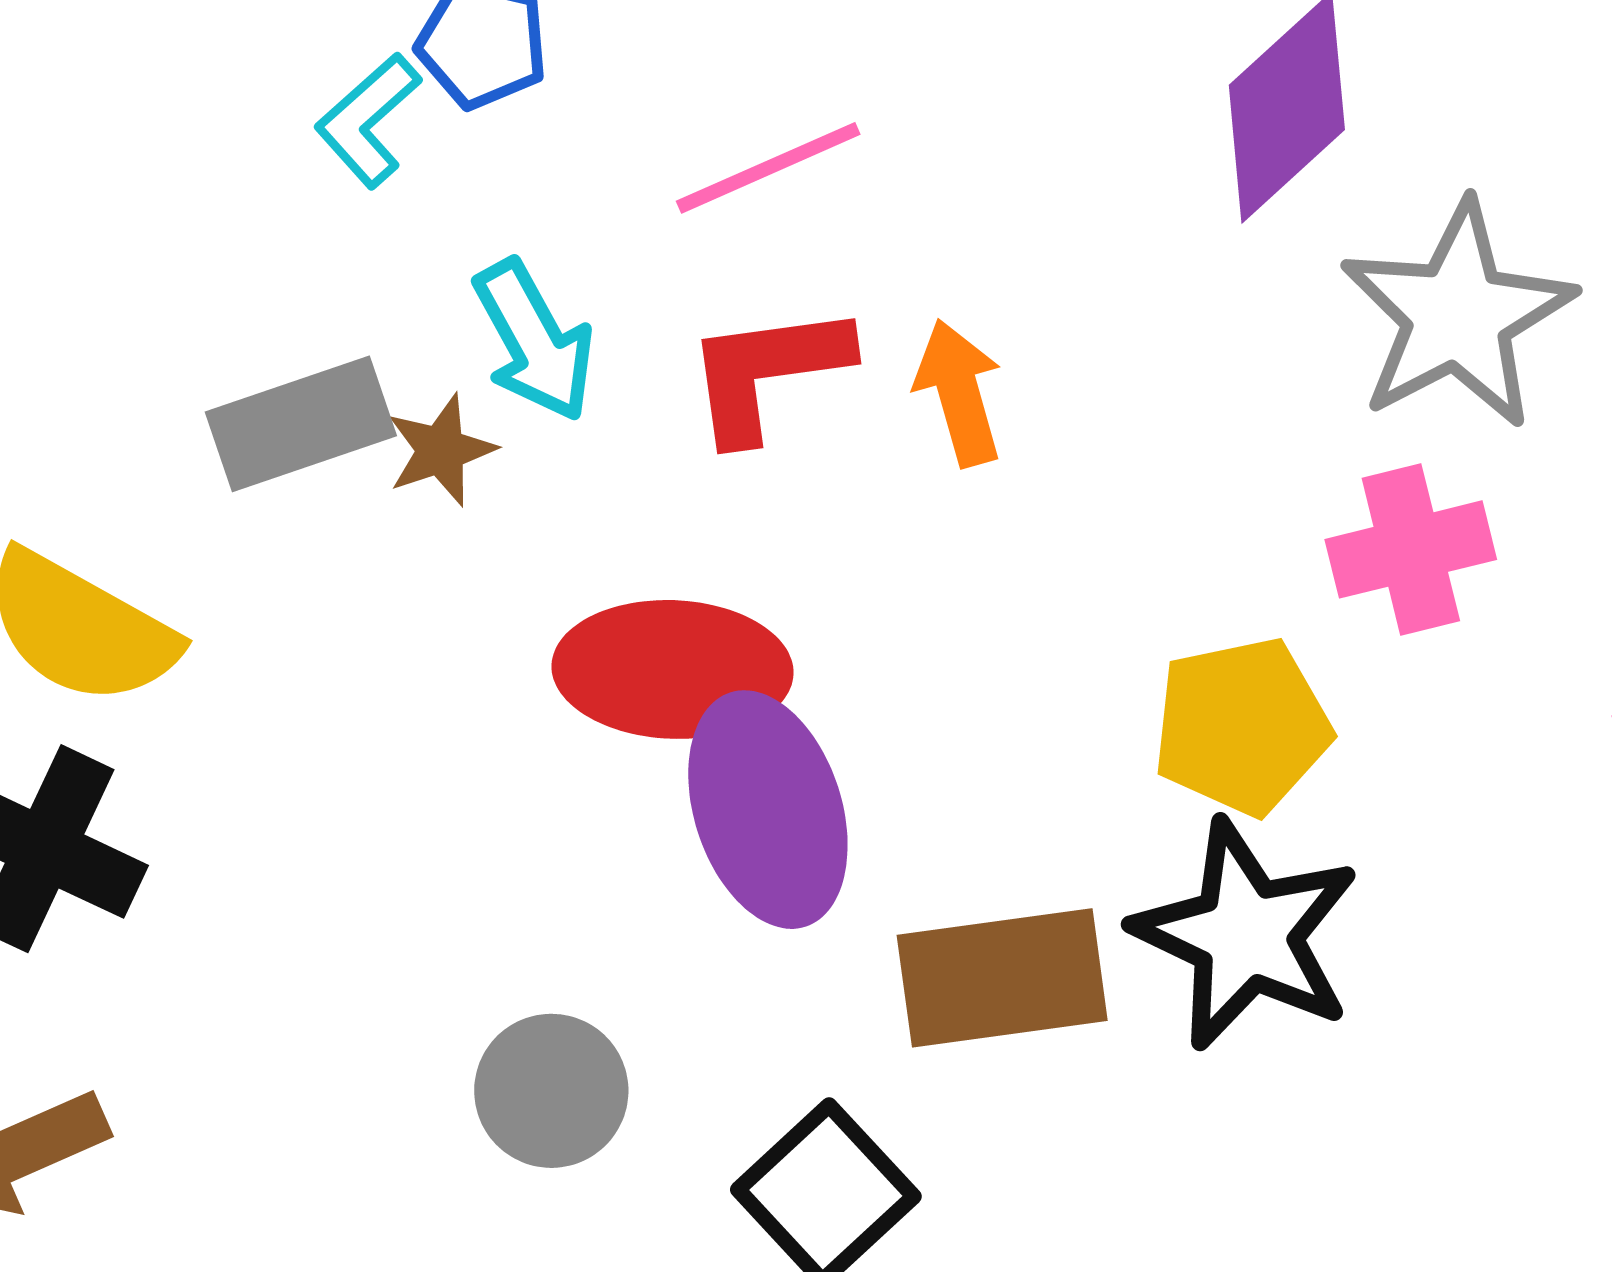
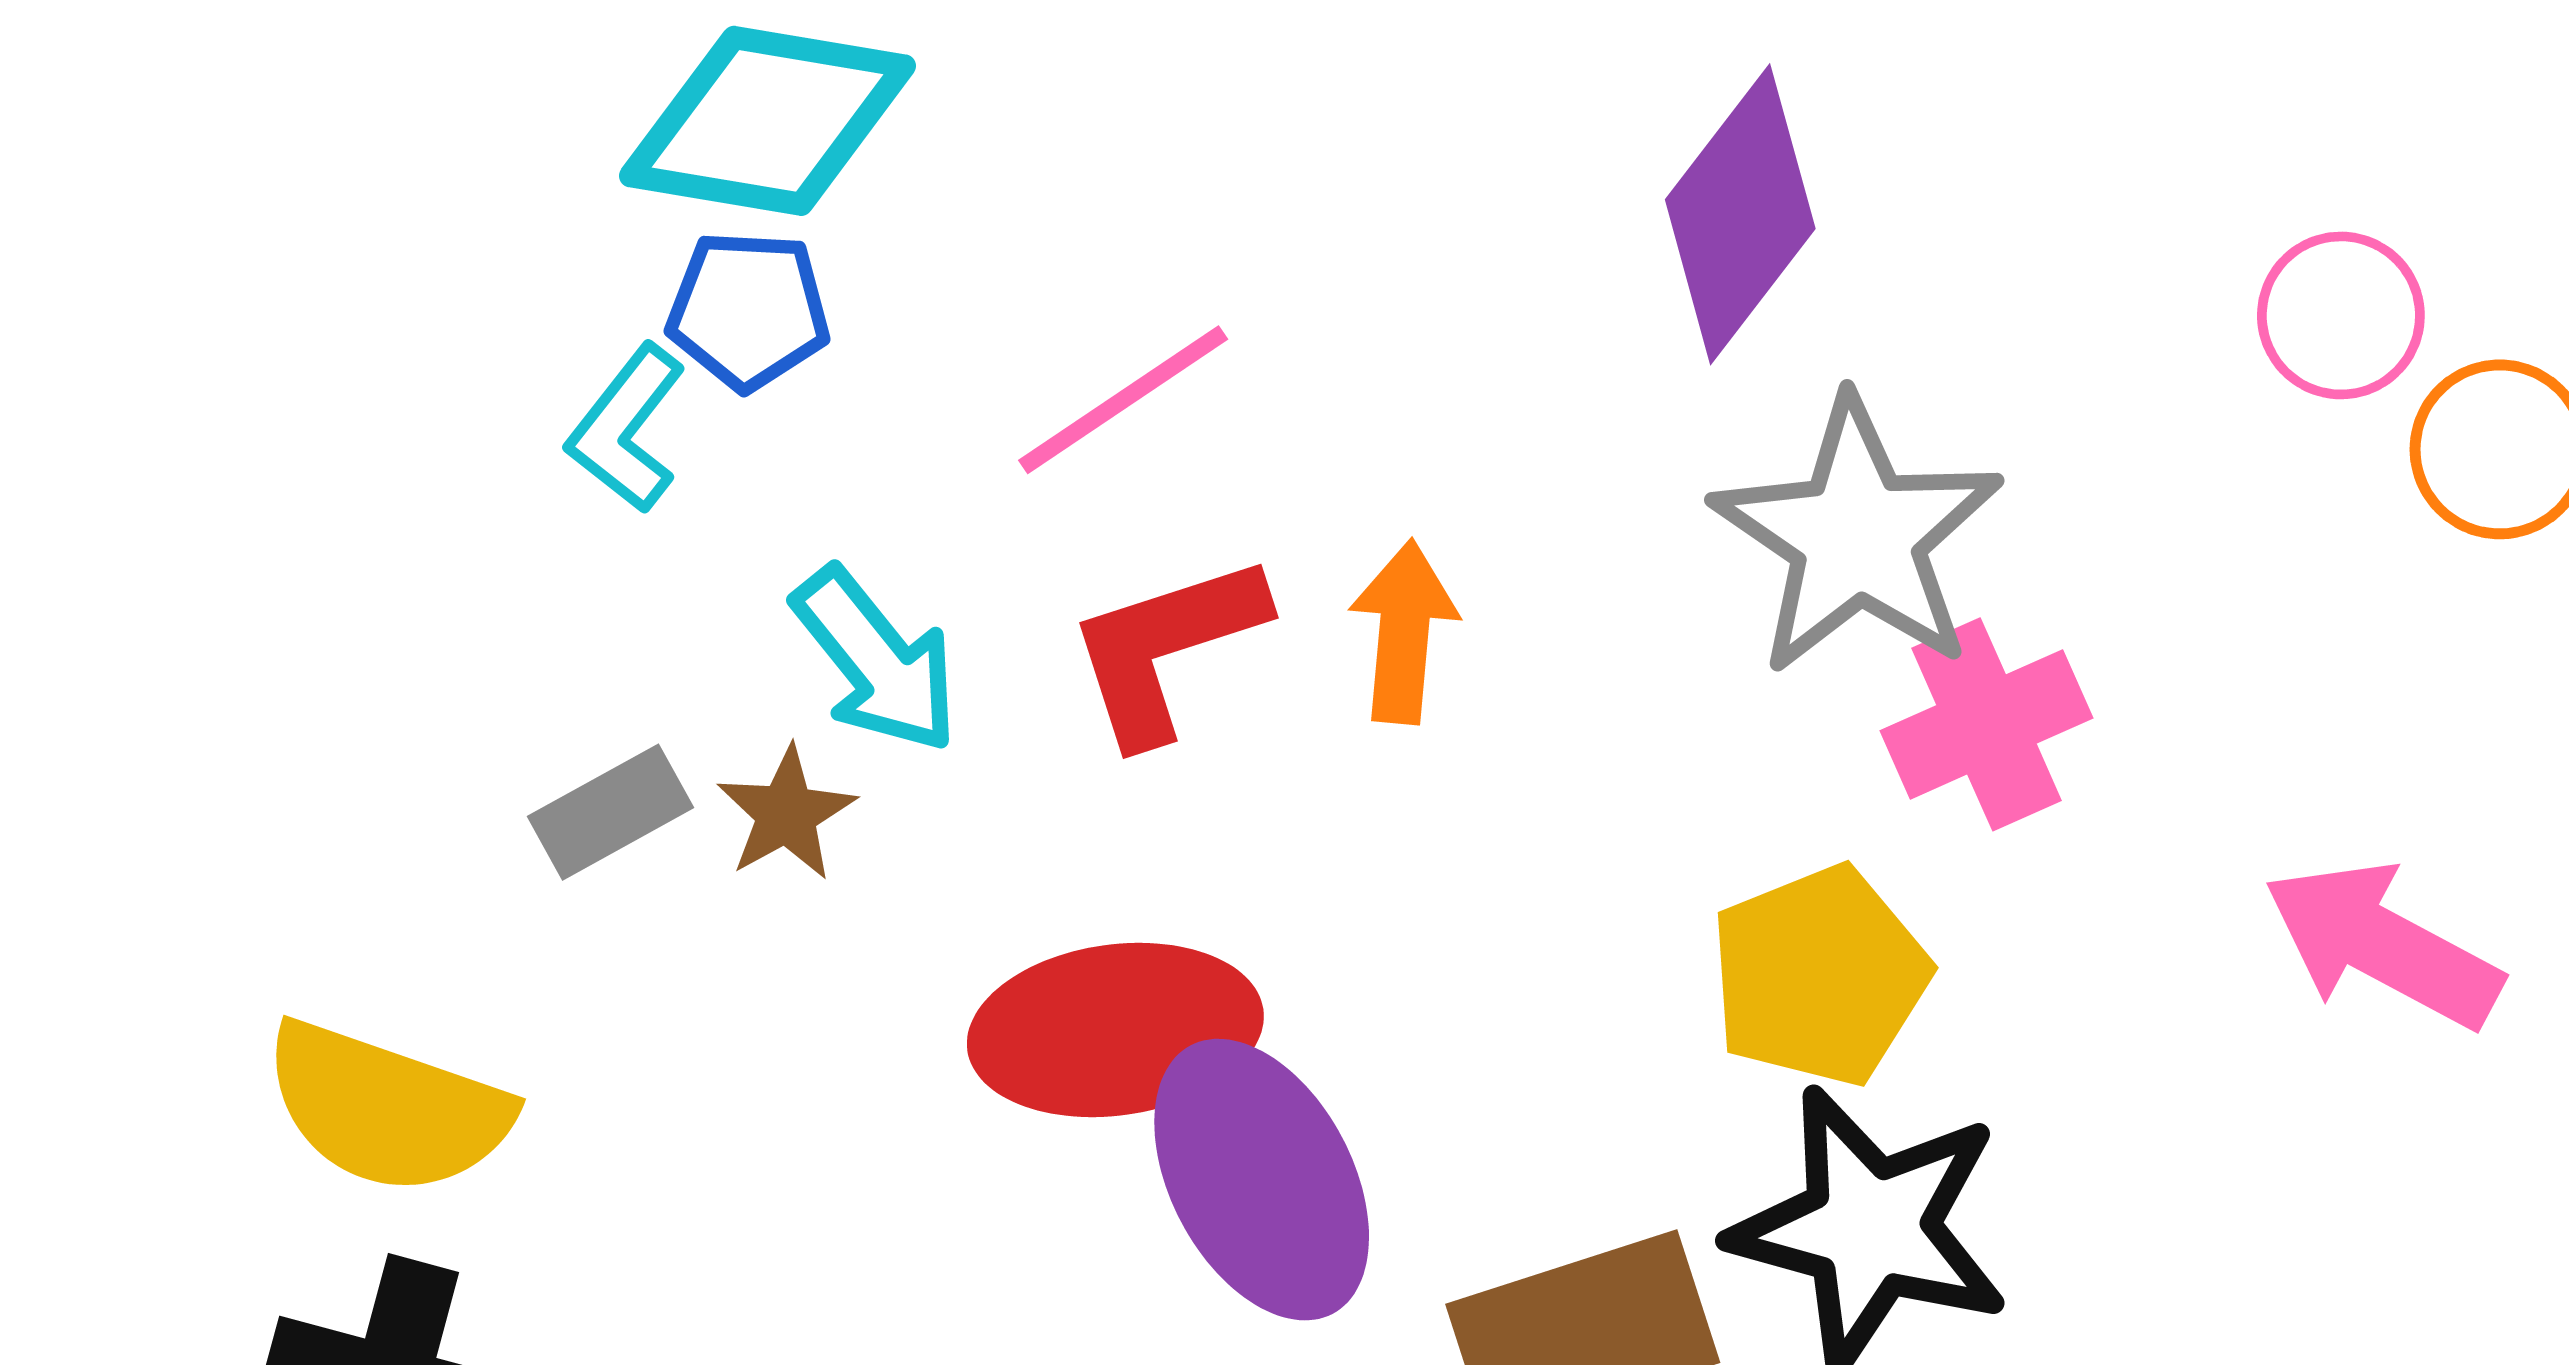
gray star: (1457, 315) -> (1857, 536), moved
orange arrow: (959, 393) -> (1404, 632), turned 31
gray rectangle: (301, 424) -> (611, 812), size x0.7

